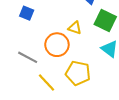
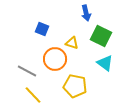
blue square: (27, 13) -> (42, 29), moved
yellow line: (46, 82) -> (33, 95), moved

